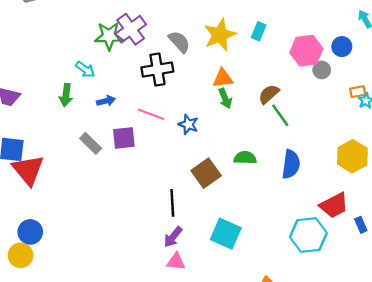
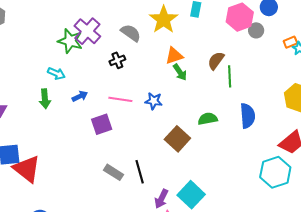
green star: (109, 36) -> (70, 41), turned 30
black cross: (157, 70) -> (117, 60), size x0.6
green line: (280, 115) -> (230, 76), turned 45
gray rectangle: (91, 143) -> (113, 172), moved
black line: (172, 203) -> (140, 172), moved
cyan square: (226, 234) -> (191, 195), moved, turned 32

